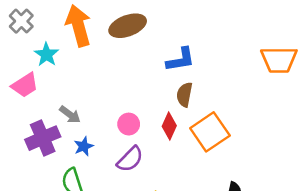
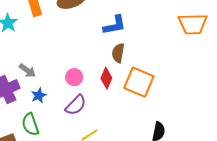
orange square: (210, 132) -> (139, 82), turned -32

